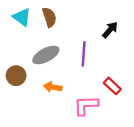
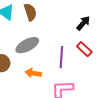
purple line: (84, 54) -> (61, 57), moved
red rectangle: (112, 86) -> (84, 49), moved

